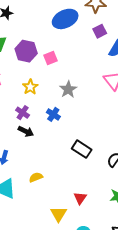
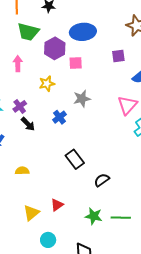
blue ellipse: (65, 19) -> (83, 32), moved
purple square: (100, 31) -> (118, 56), moved
purple cross: (23, 113) -> (20, 106), moved

